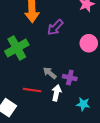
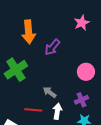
pink circle: (89, 43) -> (86, 72), moved
purple cross: (70, 78) -> (82, 100), moved, turned -32

